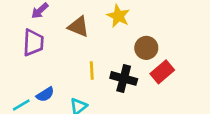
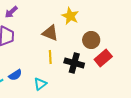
brown triangle: (78, 27) -> (50, 33), moved

